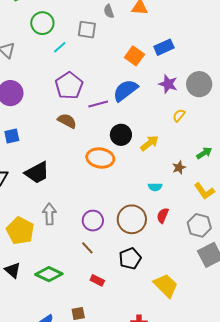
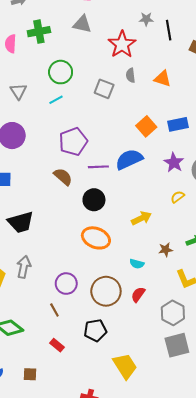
cyan line: (60, 47) -> (56, 100), moved
black circle: (121, 135) -> (94, 200), moved
orange ellipse: (100, 158) -> (96, 238), moved

